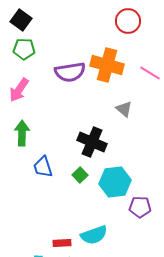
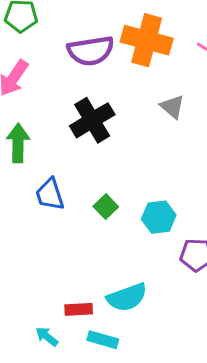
black cross: (92, 142) -> (92, 120), moved, turned 36
cyan hexagon: (115, 182) -> (159, 217), size x0.7

